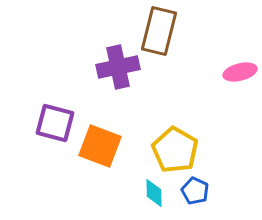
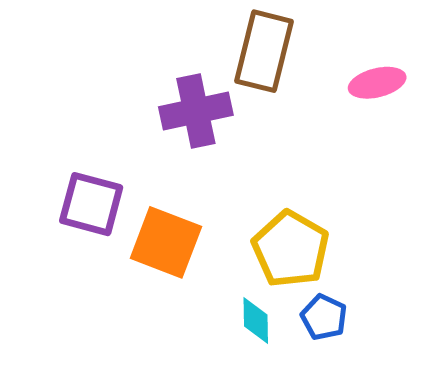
pink ellipse: (240, 72) -> (377, 83), moved

